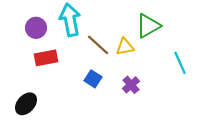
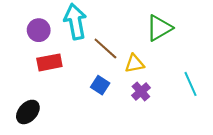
yellow triangle: (125, 47) -> (134, 64), moved
cyan line: (180, 63) -> (190, 84), moved

